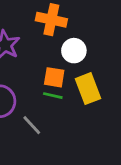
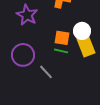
white circle: (74, 51) -> (82, 31), moved

